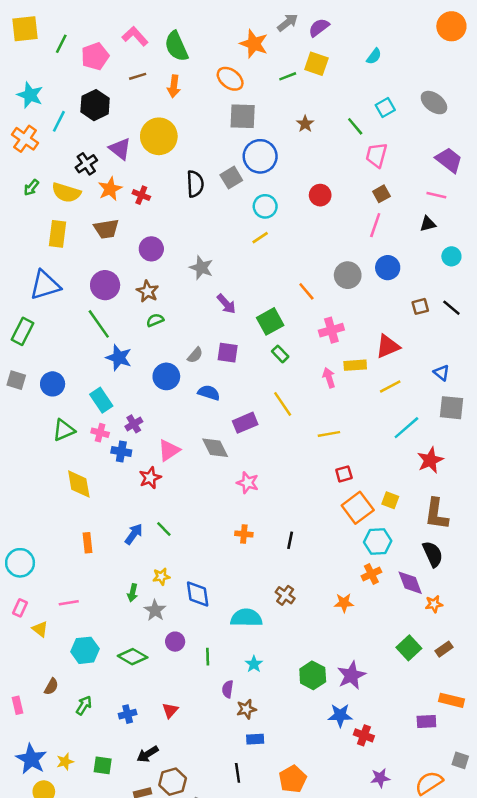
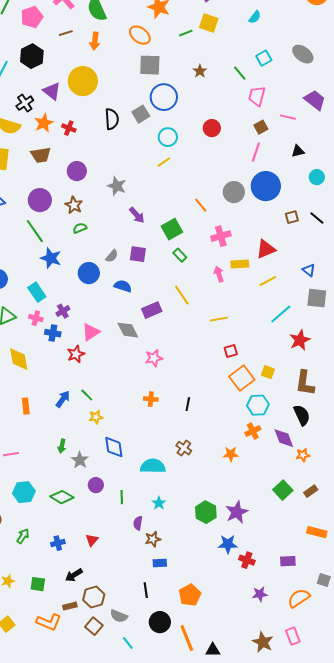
pink line: (436, 195) -> (288, 117), moved
blue circle: (388, 268) -> (266, 186), size x1.5
pink star: (248, 483) -> (154, 358), turned -30
yellow star: (161, 577) -> (96, 417), moved
purple rectangle: (426, 722) -> (288, 561), moved

